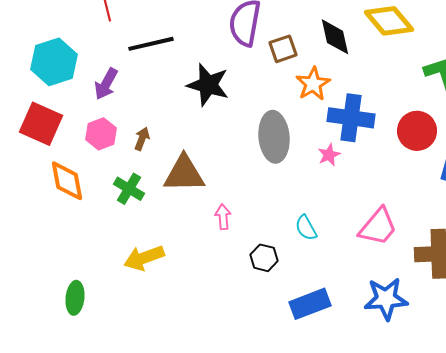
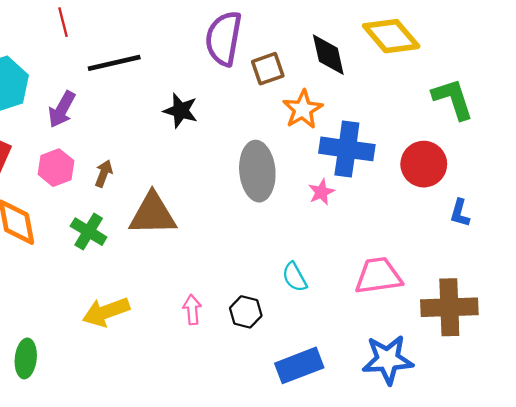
black star: (208, 85) -> (181, 111), size x0.7
pink arrow: (223, 217) -> (192, 310), moved
pink trapezoid: (378, 227) -> (378, 276), turned -138

